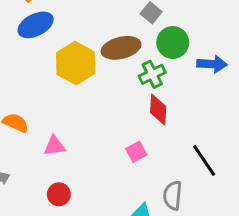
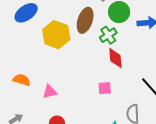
brown ellipse: (121, 48) -> (85, 20), turned -50
pink square: (136, 152) -> (105, 88), turned 32

